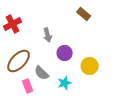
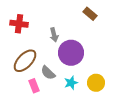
red cross: (13, 24) -> (19, 24), turned 36
purple circle: (65, 53) -> (71, 53), size x1.6
yellow circle: (90, 66) -> (96, 83), moved

